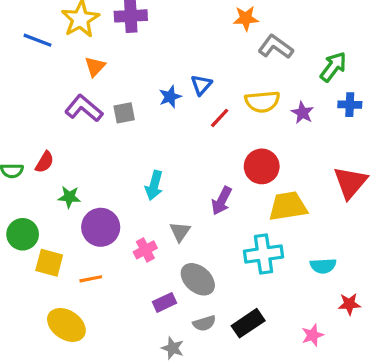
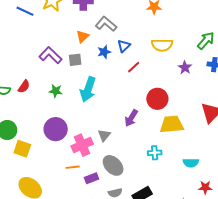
gray L-shape: (276, 47) -> (106, 24), moved
orange triangle: (95, 67) -> (83, 36), moved
yellow semicircle: (262, 102) -> (162, 45), moved
cyan arrow: (154, 185) -> (88, 89), moved, size x1.4
green star: (69, 197) -> (56, 91), moved
pink cross: (145, 250) -> (82, 145), size x1.5
cyan cross: (263, 254) -> (155, 153), size x0.6
orange line: (91, 279) -> (73, 167), moved

